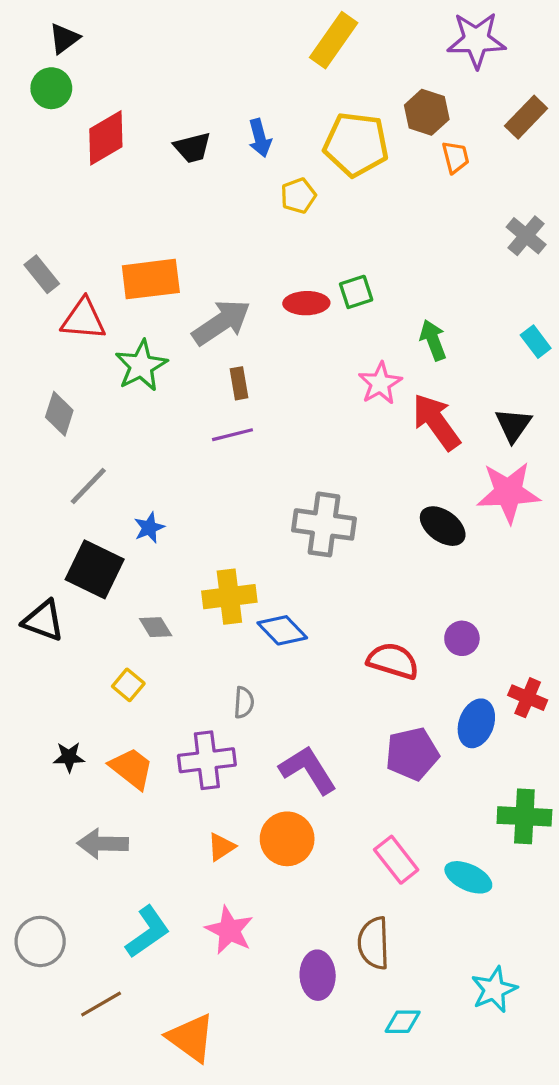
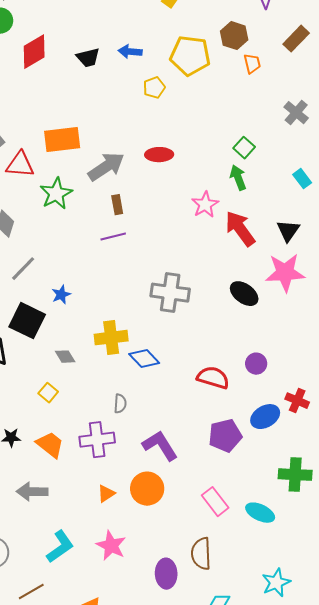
blue arrow: (260, 138) -> (130, 52), turned 110
green square: (356, 292) -> (244, 148), moved, turned -30
blue ellipse: (476, 723) -> (265, 417), turned 40

